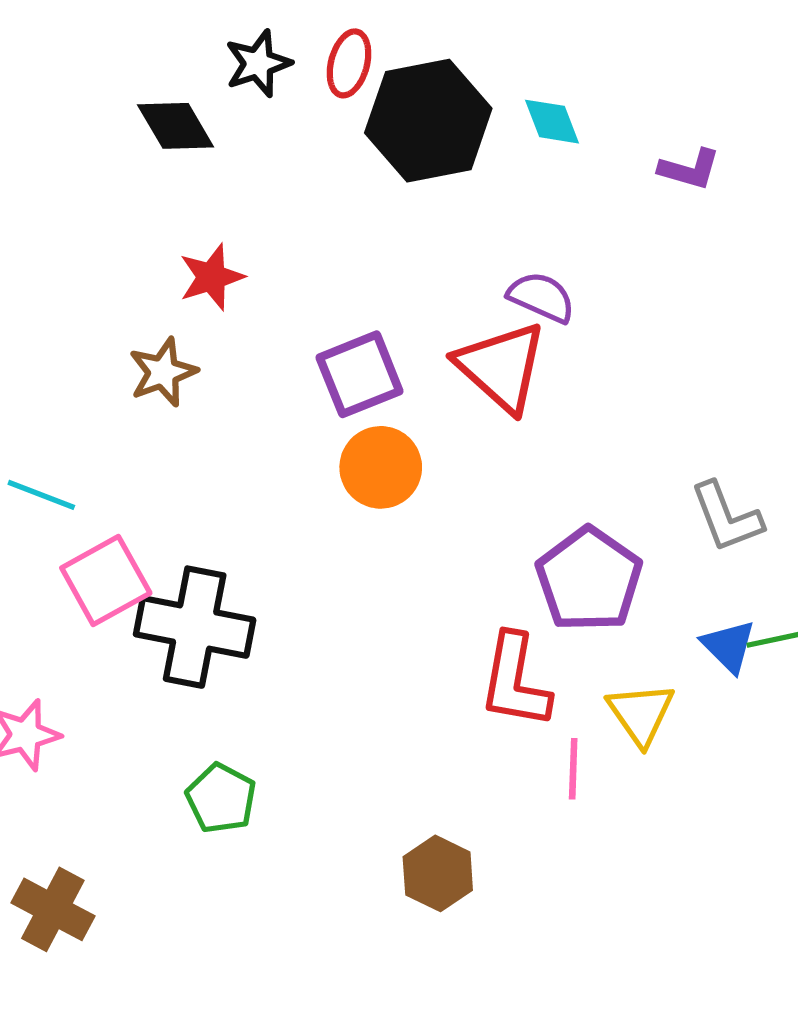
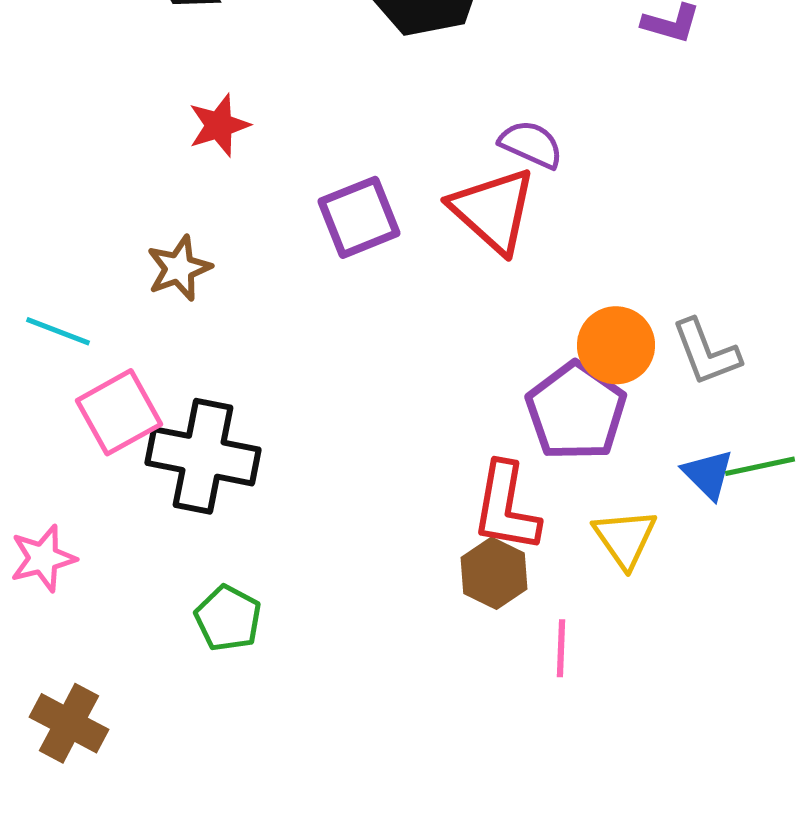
brown star: (163, 372) -> (179, 268), moved
orange circle: (381, 467) -> (616, 345), moved
pink line: (573, 769) -> (561, 648), moved
brown hexagon: (438, 873) -> (494, 573), moved

